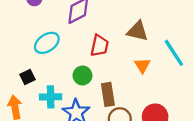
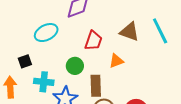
cyan line: (174, 53) -> (160, 31), moved
orange triangle: (142, 65) -> (116, 61), moved, turned 35

